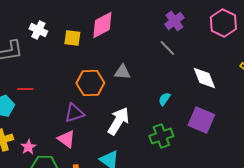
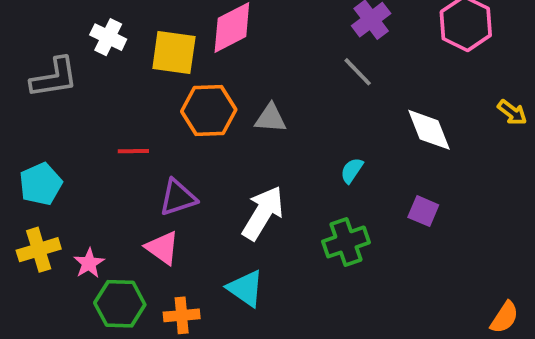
yellow square: (72, 38) -> (174, 53), size x1.4
orange hexagon: (90, 83) -> (209, 111), moved
red line: (25, 89) -> (133, 151), moved
purple square: (201, 120) -> (423, 211), size x0.6

